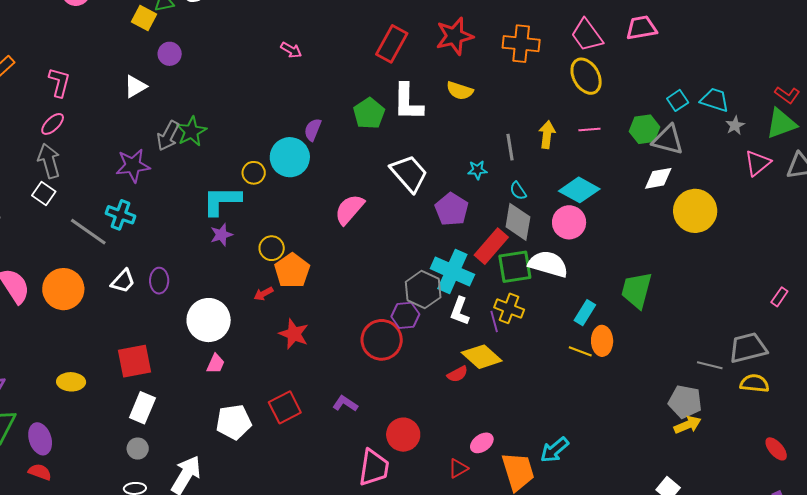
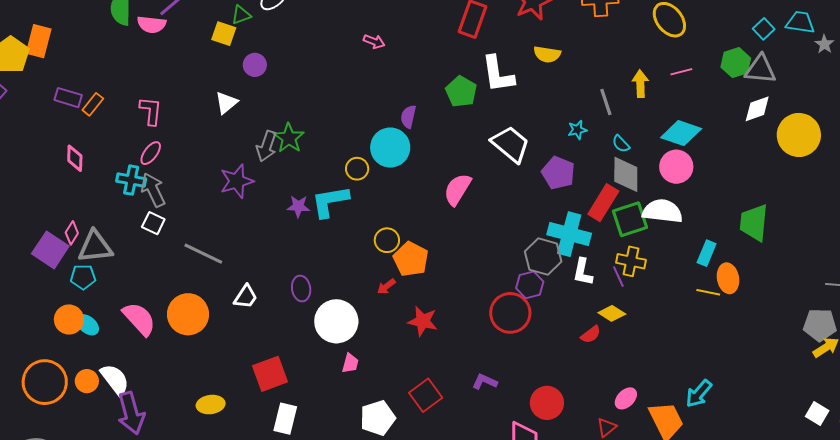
cyan cross: (121, 215) -> (131, 180), moved
purple star: (221, 235) -> (298, 206), moved, turned 30
purple ellipse: (159, 281) -> (301, 289), moved
yellow diamond: (482, 357) -> (612, 313), size x0.7

